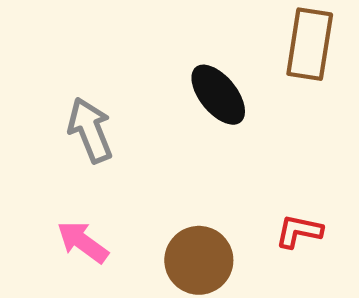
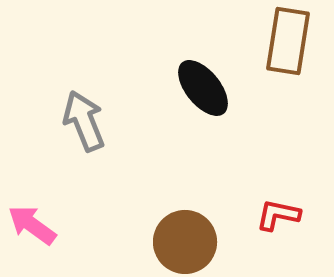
pink arrow: (83, 242) -> (32, 225), moved

